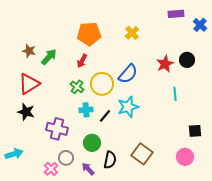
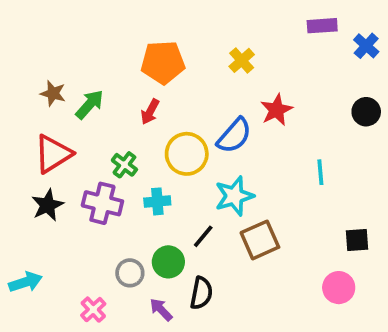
black circle: (187, 60) -> (366, 112), moved
red star: (165, 64) -> (276, 110), moved
green cross: (77, 87) -> (124, 165), moved
black star: (26, 112) -> (47, 205), turned 30
black line: (105, 116) -> (203, 236), moved
purple cross: (57, 129) -> (102, 203), moved
brown square: (142, 154) -> (260, 240), moved, turned 30
gray circle: (66, 158) -> (130, 273), moved

